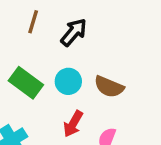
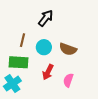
brown line: (33, 22) -> (23, 40), moved
green rectangle: (26, 83) -> (18, 62), moved, turned -30

